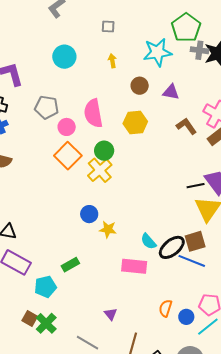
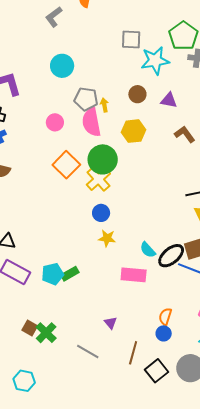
gray square: (108, 27) -> (131, 39), moved, size x1.5
yellow arrow: (112, 61) -> (104, 105), moved
gray pentagon: (47, 107) -> (86, 99), moved
pink circle: (67, 127) -> (55, 122), moved
green circle: (104, 151) -> (103, 159), size x1.5
blue circle: (89, 214) -> (101, 213), moved
cyan pentagon: (45, 287) -> (53, 274), moved
blue circle: (186, 317) -> (164, 333), moved

